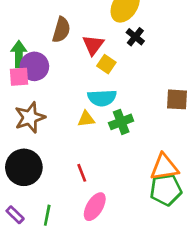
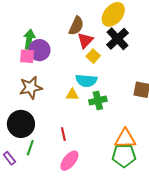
brown semicircle: (61, 30) -> (76, 26), moved
black cross: (135, 37) -> (117, 39), size x1.6
green line: (47, 215) -> (30, 148), moved

